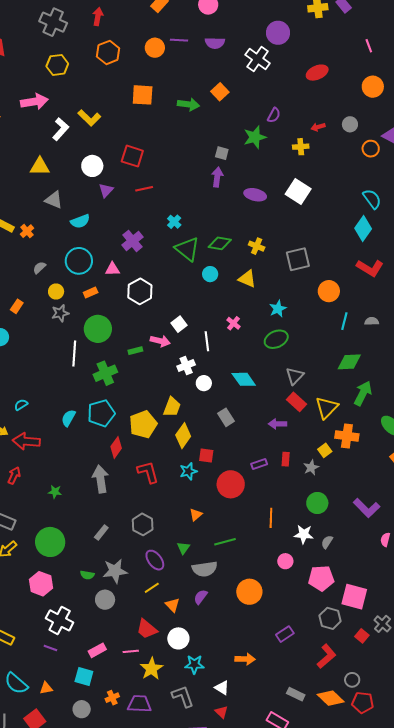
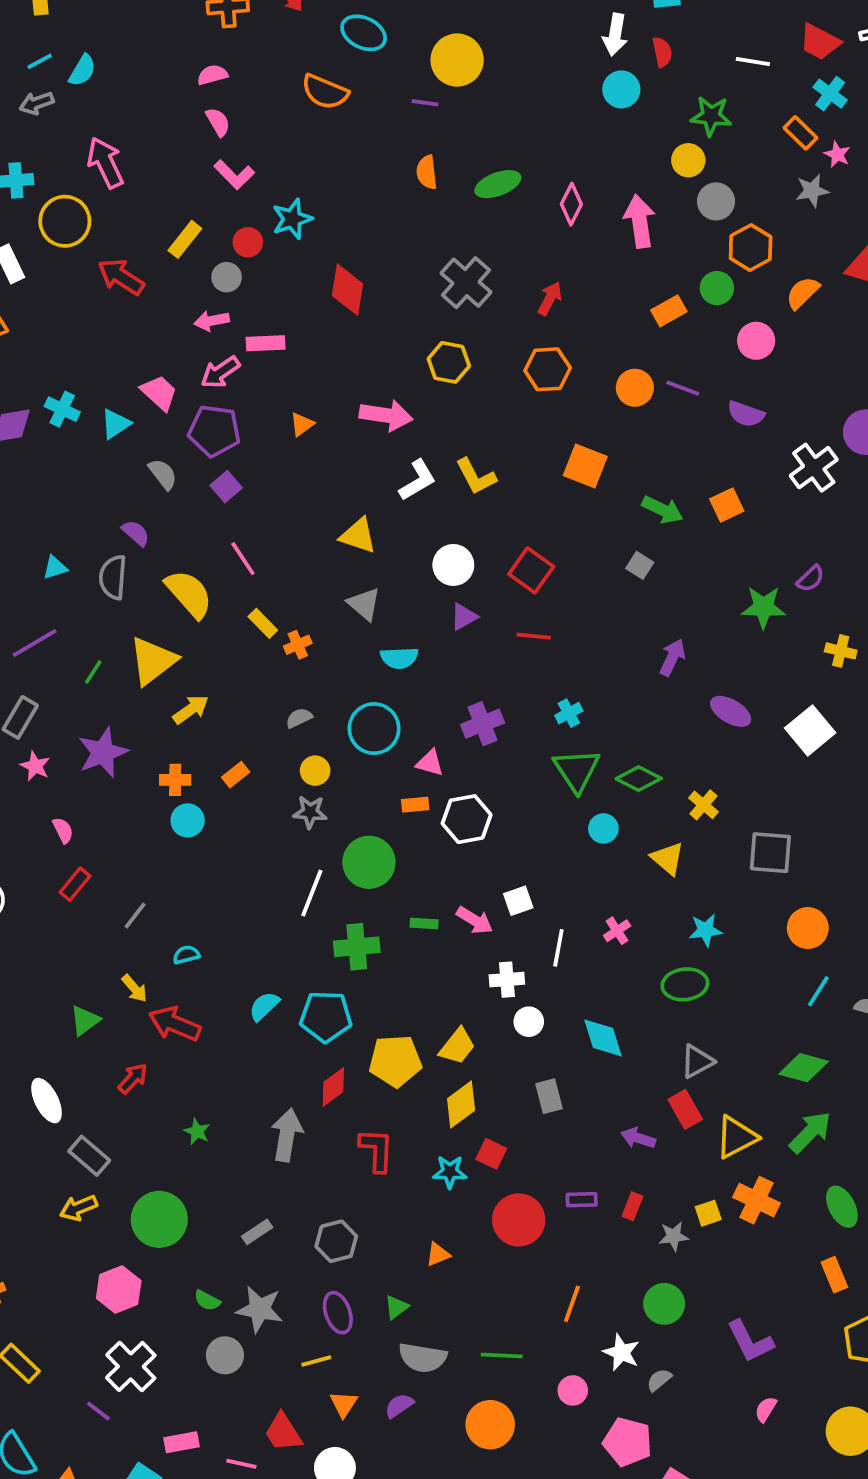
gray square: (222, 153) -> (640, 565), moved
orange rectangle: (91, 293) -> (415, 805), moved
green line: (225, 542) -> (502, 1355), moved

